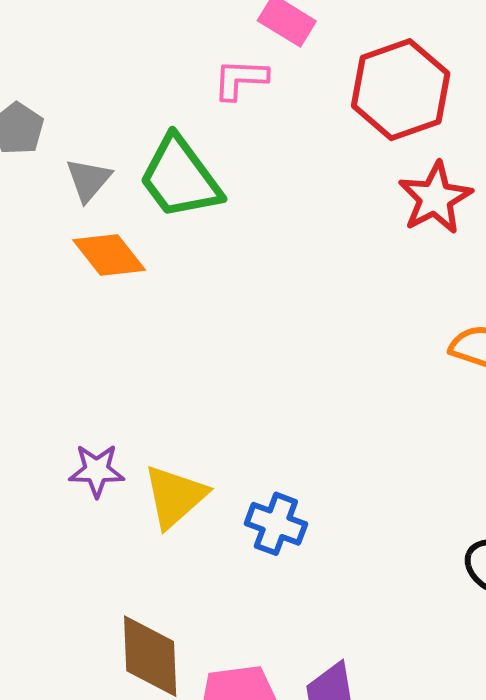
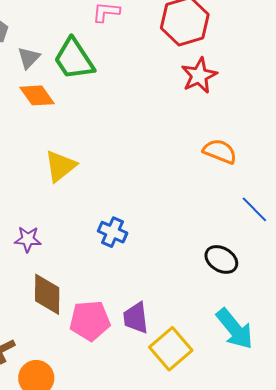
purple star: (97, 470) -> (28, 239), moved
yellow triangle: (175, 496) -> (60, 166), moved

